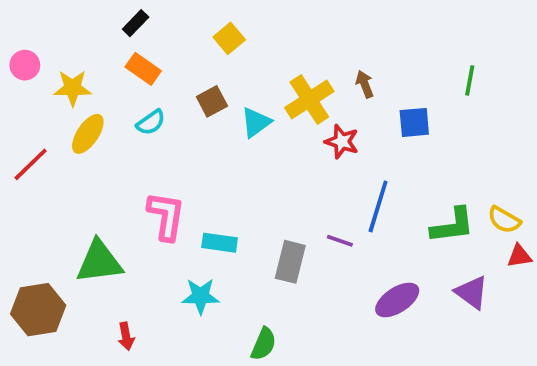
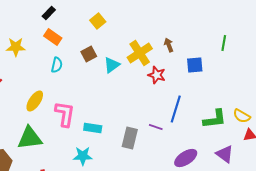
cyan semicircle: (151, 122) -> (57, 65), turned -42
yellow ellipse: (88, 134) -> (35, 101), moved

